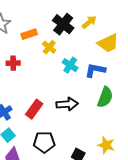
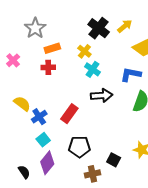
orange rectangle: (29, 34) -> (52, 48), moved
cyan cross: (70, 65) -> (92, 69), moved
black arrow: (67, 104) -> (102, 96), moved

